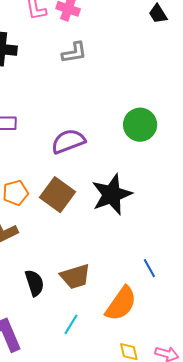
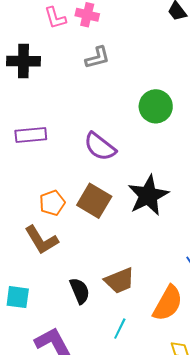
green circle: (140, 125) -> (156, 106), moved
purple semicircle: (68, 141) -> (100, 147), turned -116

